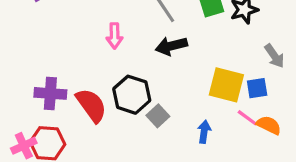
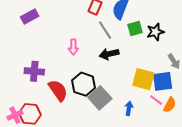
blue square: (257, 88) -> (163, 81), size x1.5
purple cross: (50, 93) -> (34, 71), moved
gray square: (158, 116) -> (100, 98), size x1.6
orange semicircle: (269, 125) -> (170, 105), turned 91

